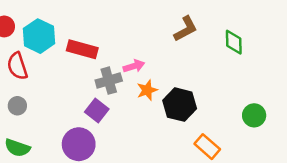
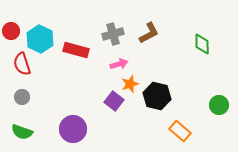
brown L-shape: (186, 29) -> (149, 33), moved
gray cross: (109, 81) -> (113, 34), moved
purple square: (97, 111) -> (114, 101), moved

